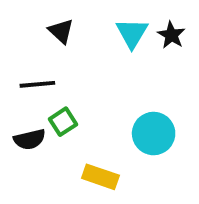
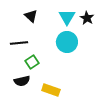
cyan circle: (154, 134) -> (67, 42), moved
black semicircle: (30, 139) -> (22, 81), moved

